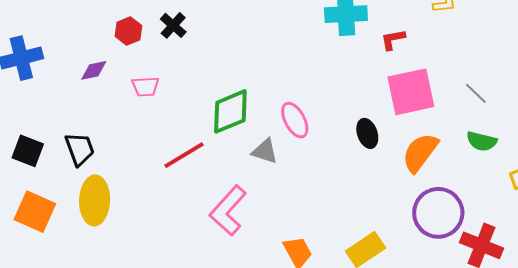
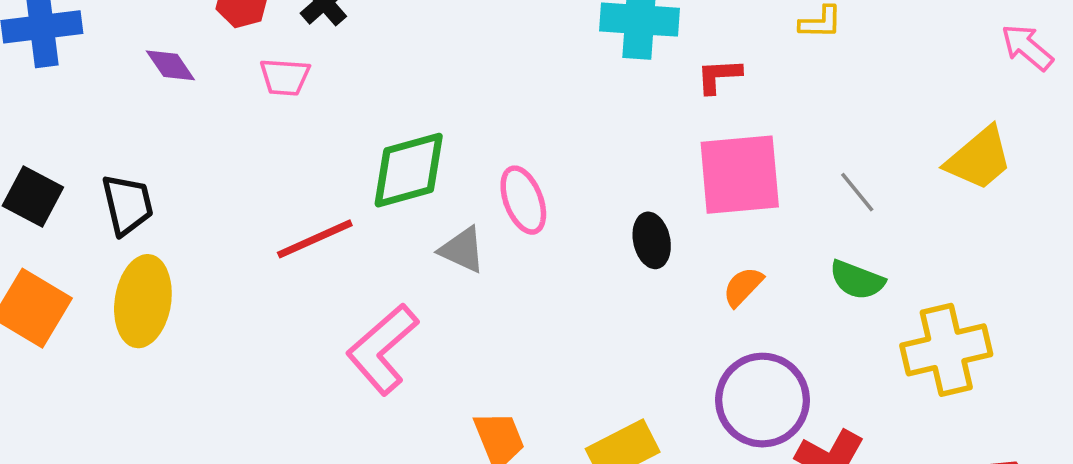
purple diamond: (94, 70) -> (170, 65), turned 60
pink trapezoid: (145, 87) -> (285, 77), moved
orange semicircle: (420, 152) -> (743, 287), size x0.6

